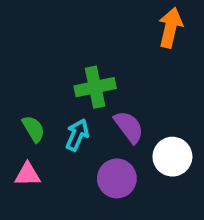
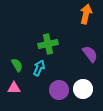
purple semicircle: (129, 127) -> (90, 54), moved
white circle: (172, 157) -> (83, 89), moved

